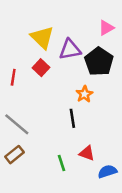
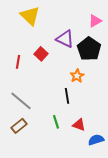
yellow triangle: (42, 37) -> (30, 16), moved
purple triangle: (70, 49) -> (65, 39), turned 36
green line: (62, 163) -> (56, 122), moved

